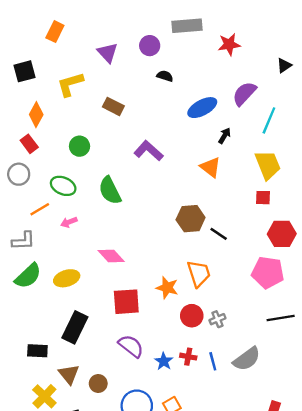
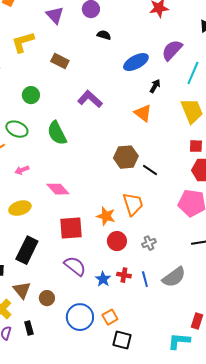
red square: (263, 198) -> (196, 146), moved
pink arrow: (69, 222) -> (22, 170), moved
red circle: (192, 316) -> (117, 241), moved

